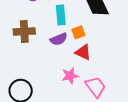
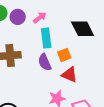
purple semicircle: (59, 39) -> (45, 62), turned 90

